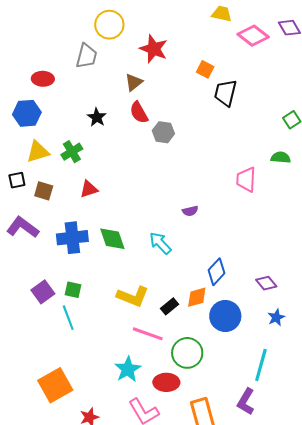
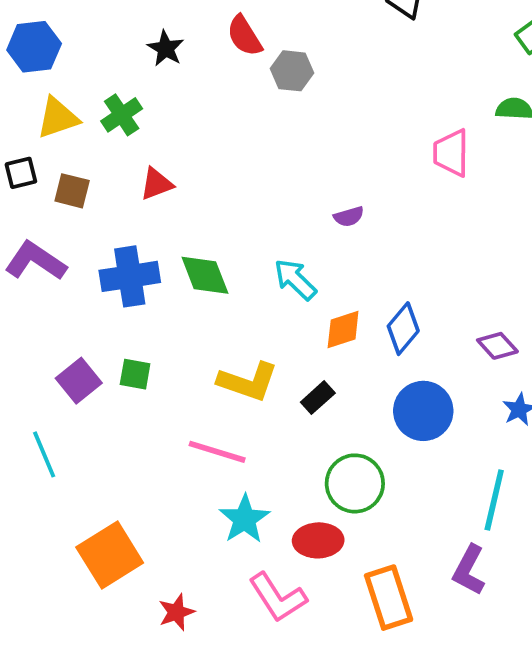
orange diamond: (197, 297) -> (343, 329), moved
cyan line: (68, 318) -> (44, 454), moved
pink line: (148, 334) -> (217, 452), moved

